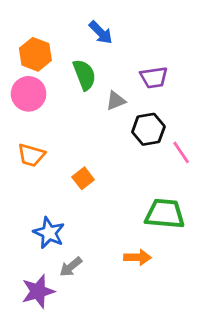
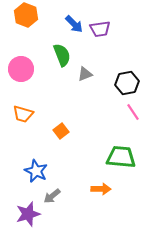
orange hexagon: (35, 54) -> (26, 15), moved
purple trapezoid: (154, 77) -> (100, 29), moved
black hexagon: (148, 129) -> (127, 83), moved

